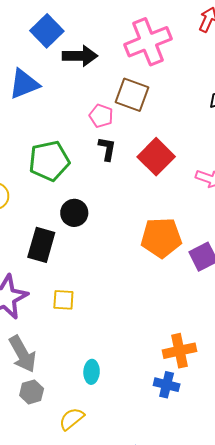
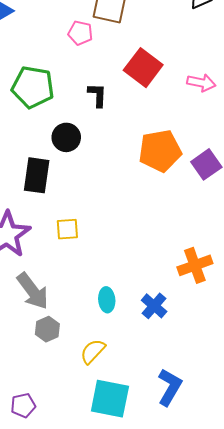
black L-shape: (107, 149) -> (97, 95), moved
green pentagon: (49, 161) -> (33, 87), turned 30
blue cross: (167, 385) -> (154, 306), moved, turned 35

